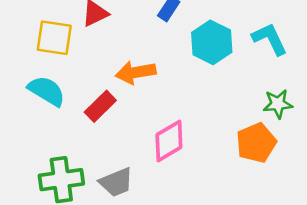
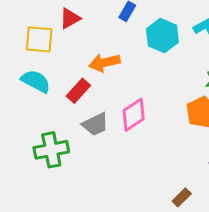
gray trapezoid: (116, 182) -> (95, 124), moved

